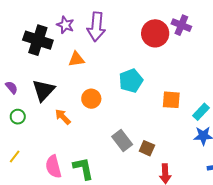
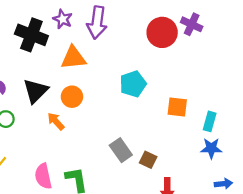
orange triangle: (76, 59) -> (73, 58), size x1.4
orange circle: (91, 99) -> (72, 97), moved
cyan rectangle: (201, 112) -> (210, 121), turned -30

